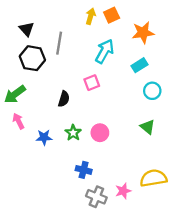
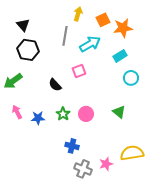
orange square: (112, 15) -> (103, 20), moved
gray line: (59, 43) -> (65, 36), moved
cyan arrow: (105, 51) -> (90, 44), turned 30
black semicircle: (64, 99) -> (55, 85), turned 120
pink arrow: (18, 121) -> (17, 112), moved
green triangle: (148, 127) -> (119, 112), moved

